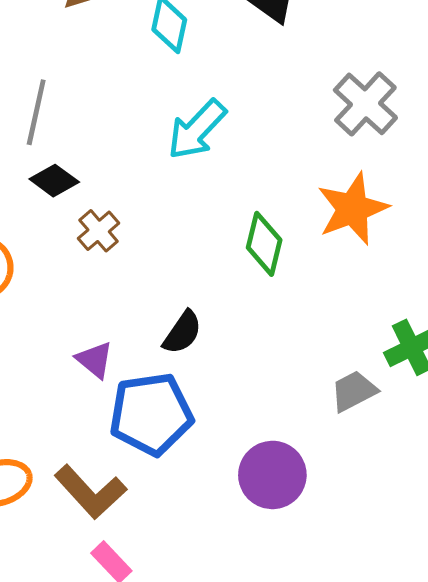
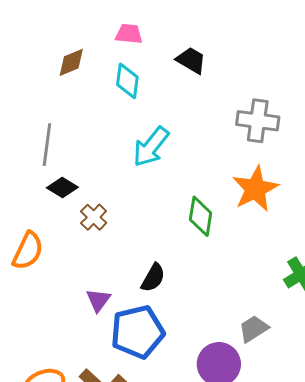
gray cross: (365, 104) -> (258, 121), turned -30
purple triangle: (95, 360) -> (98, 300), turned 32
gray trapezoid: (354, 391) -> (254, 329), moved

